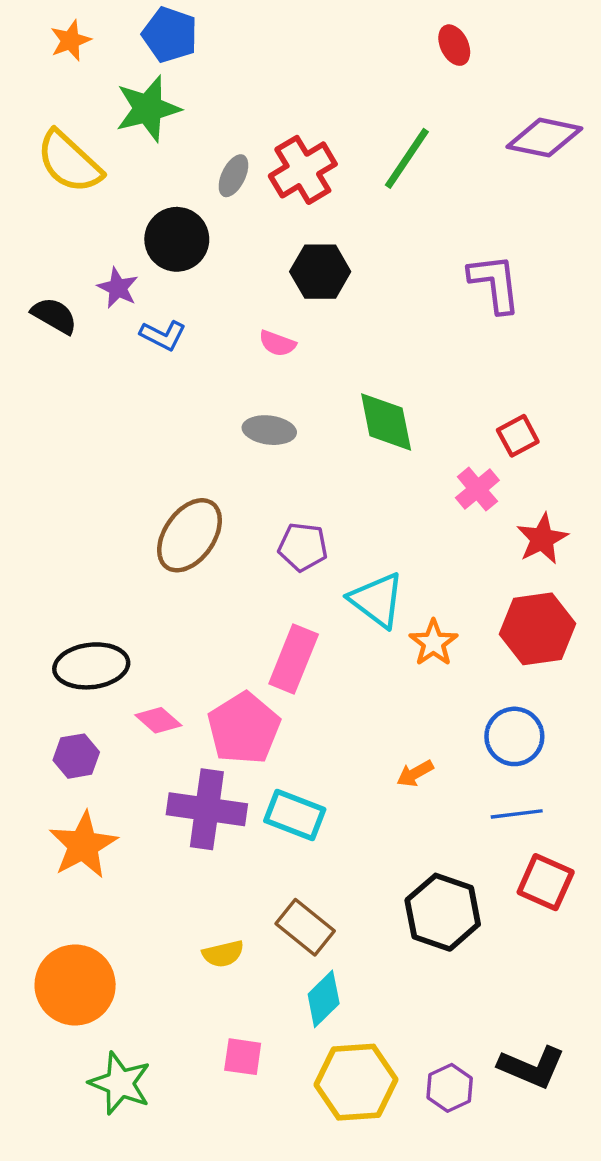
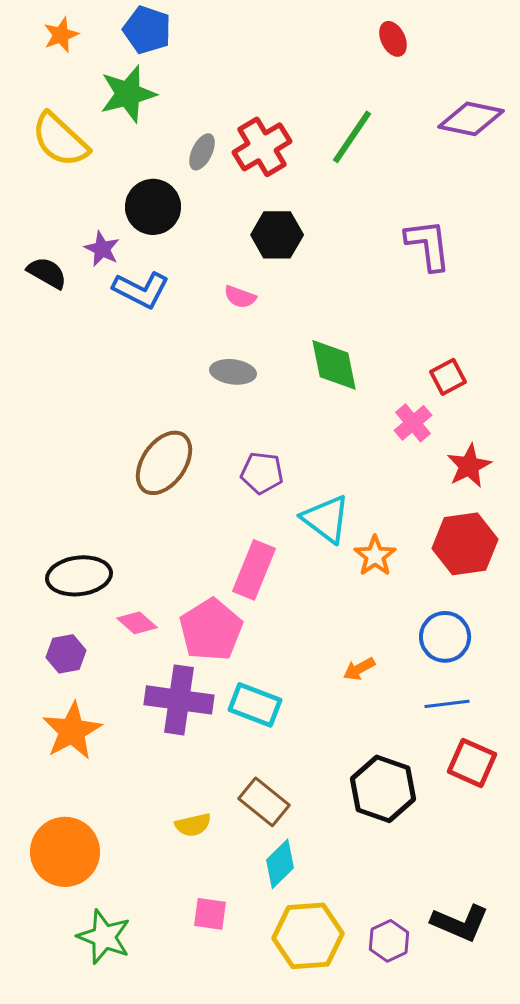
blue L-shape: (163, 335) -> (141, 290), size x1.4

